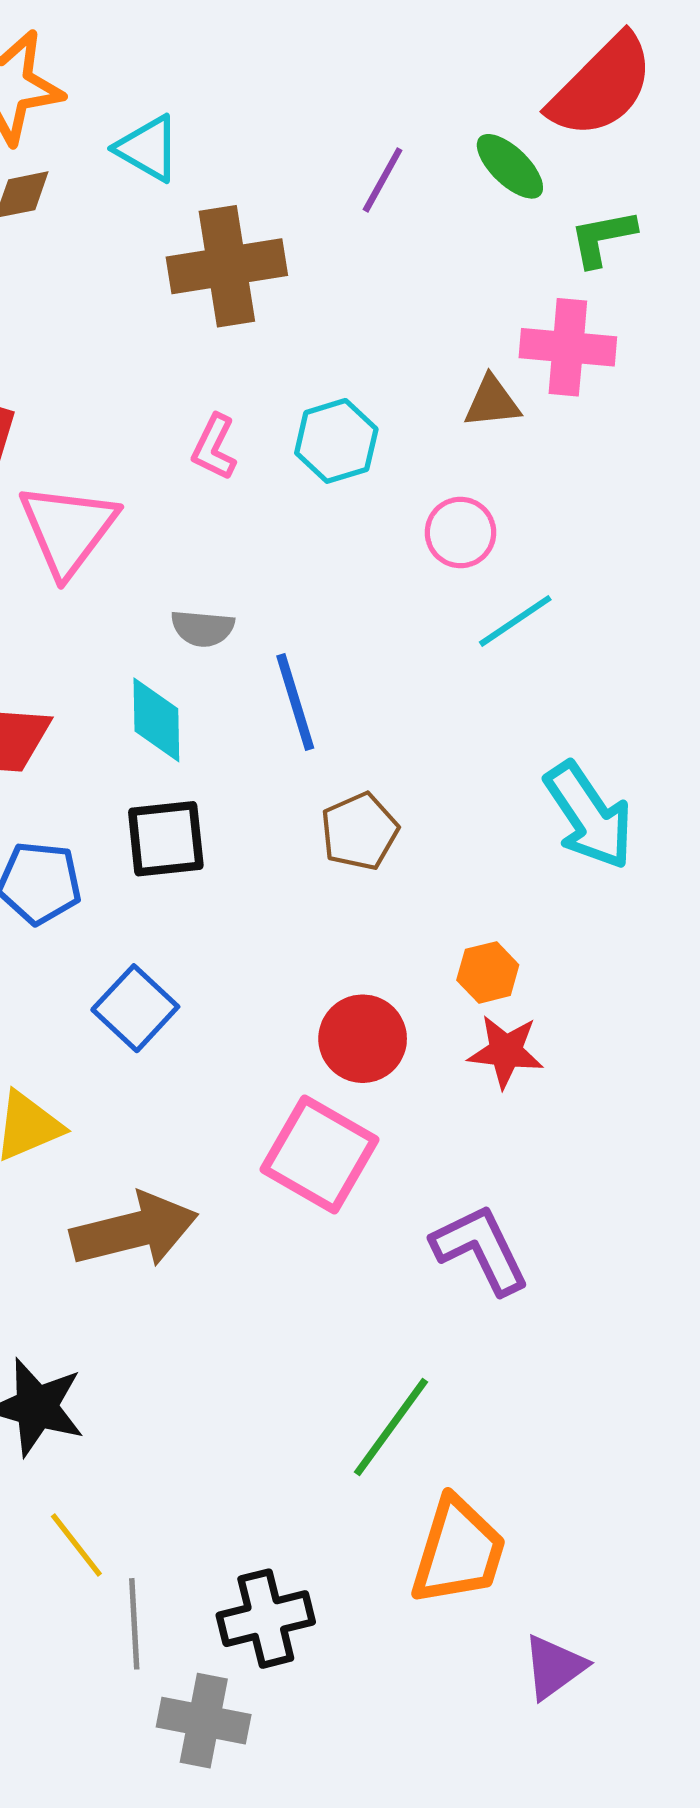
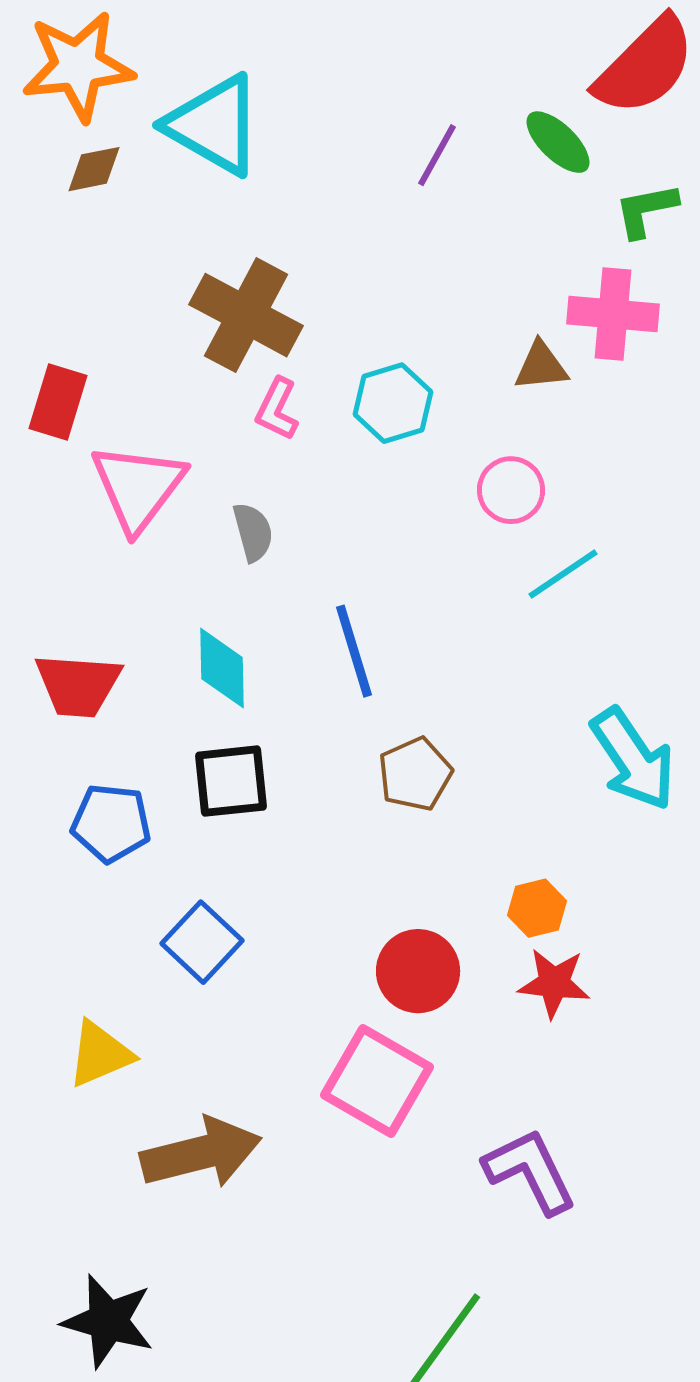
cyan triangle: (148, 148) -> (214, 125), size x1.6
brown cross: (227, 266) -> (246, 315), moved, turned 37
gray semicircle: (203, 628) -> (253, 532), moved, turned -110

